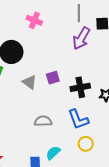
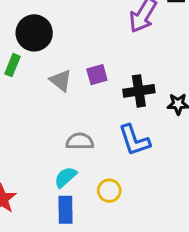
yellow circle: (86, 144) -> (109, 191), moved
cyan semicircle: (53, 153) -> (66, 177), moved

